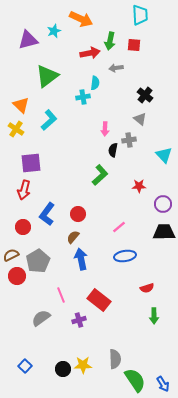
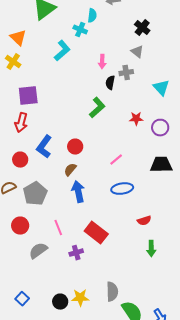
cyan cross: (83, 97) -> (80, 30), turned 32
cyan L-shape: (49, 120) -> (62, 51), moved
purple circle: (163, 204) -> (160, 128), moved
red circle: (17, 276) -> (20, 226), moved

